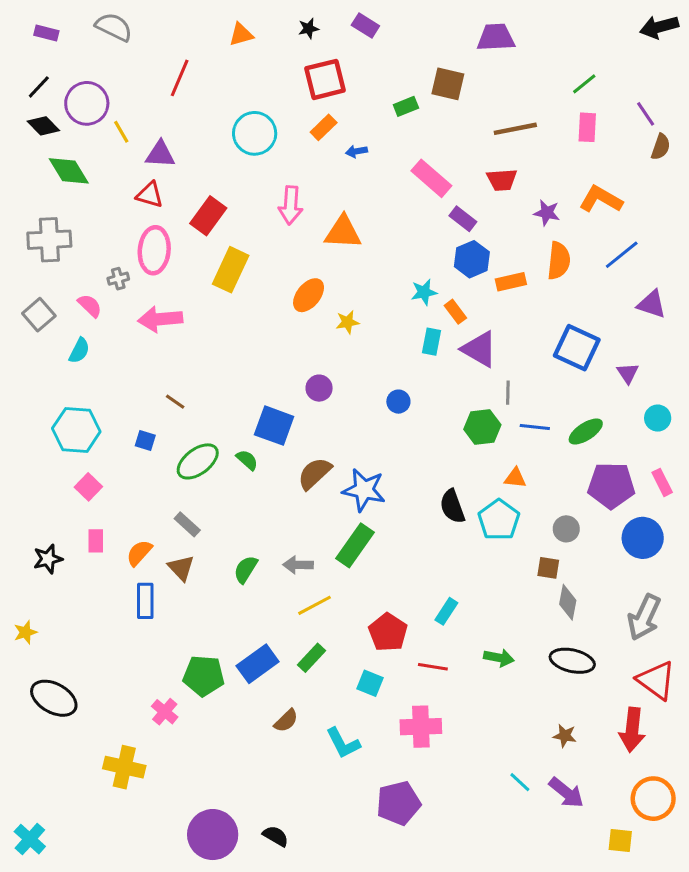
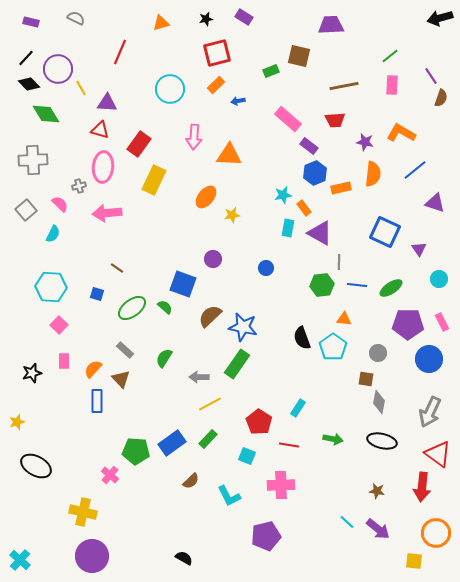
gray semicircle: (114, 27) -> (76, 18), size x0.7
green semicircle: (246, 569) -> (164, 358), moved
purple circle: (213, 835) -> (92, 556), moved

